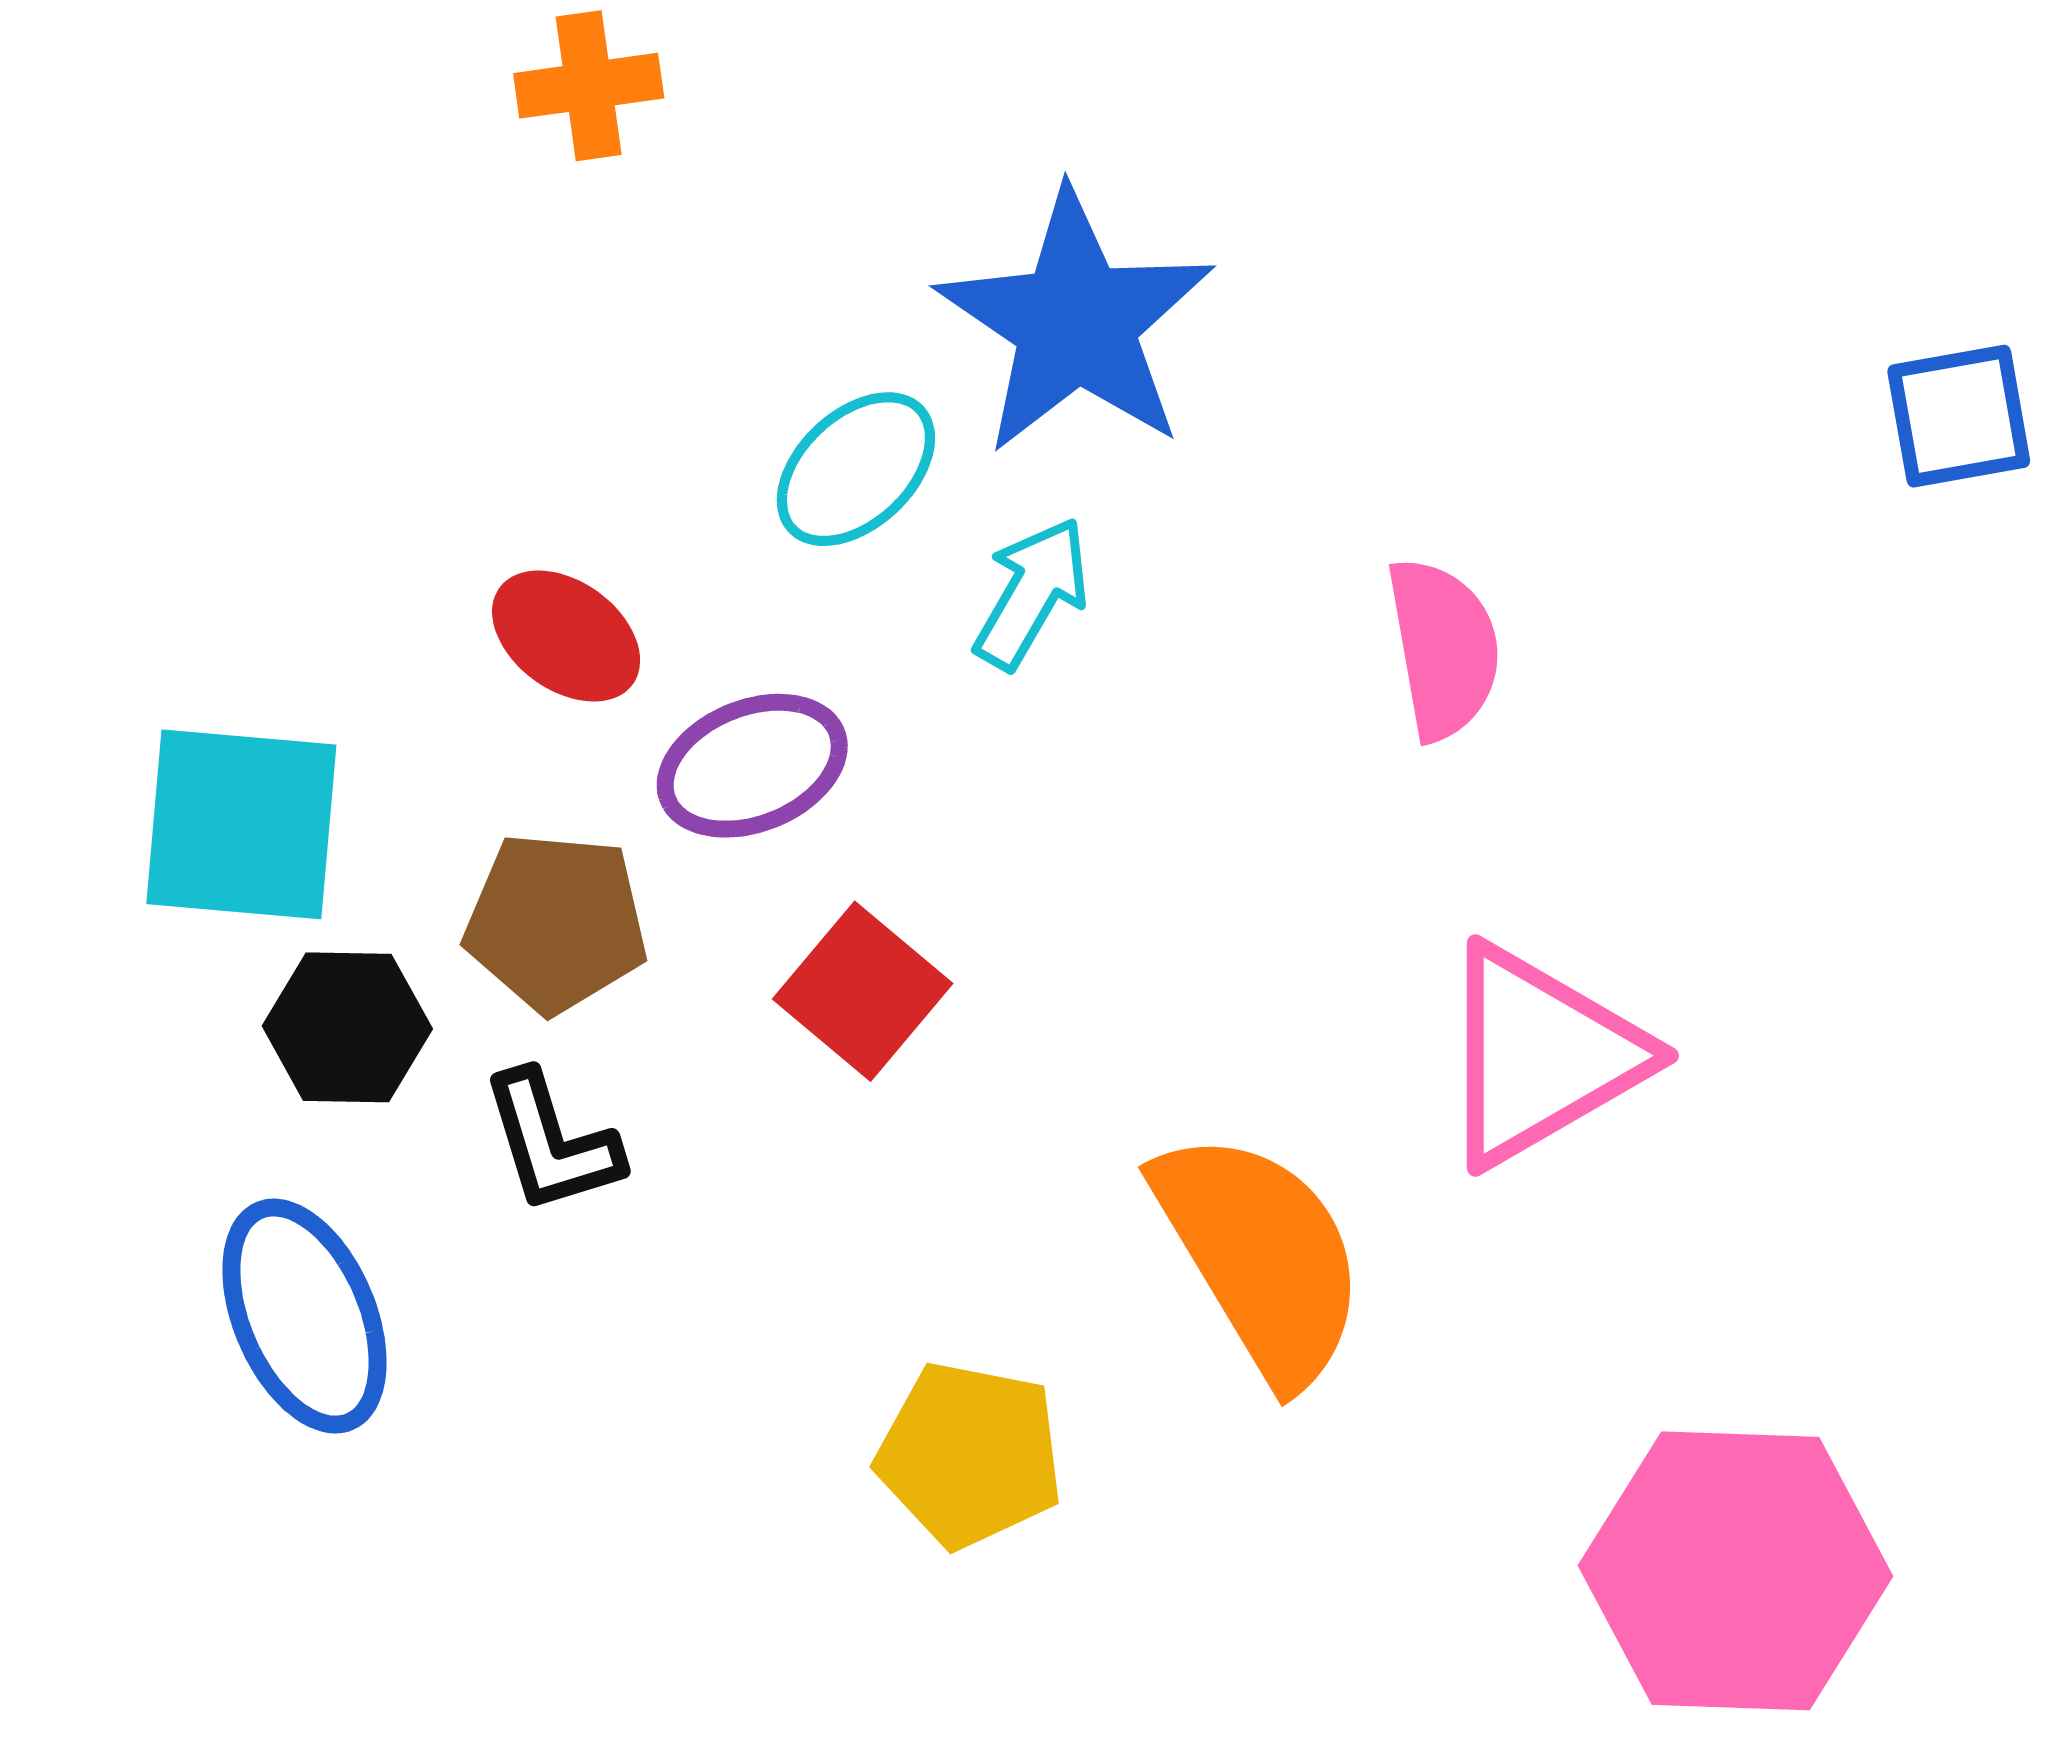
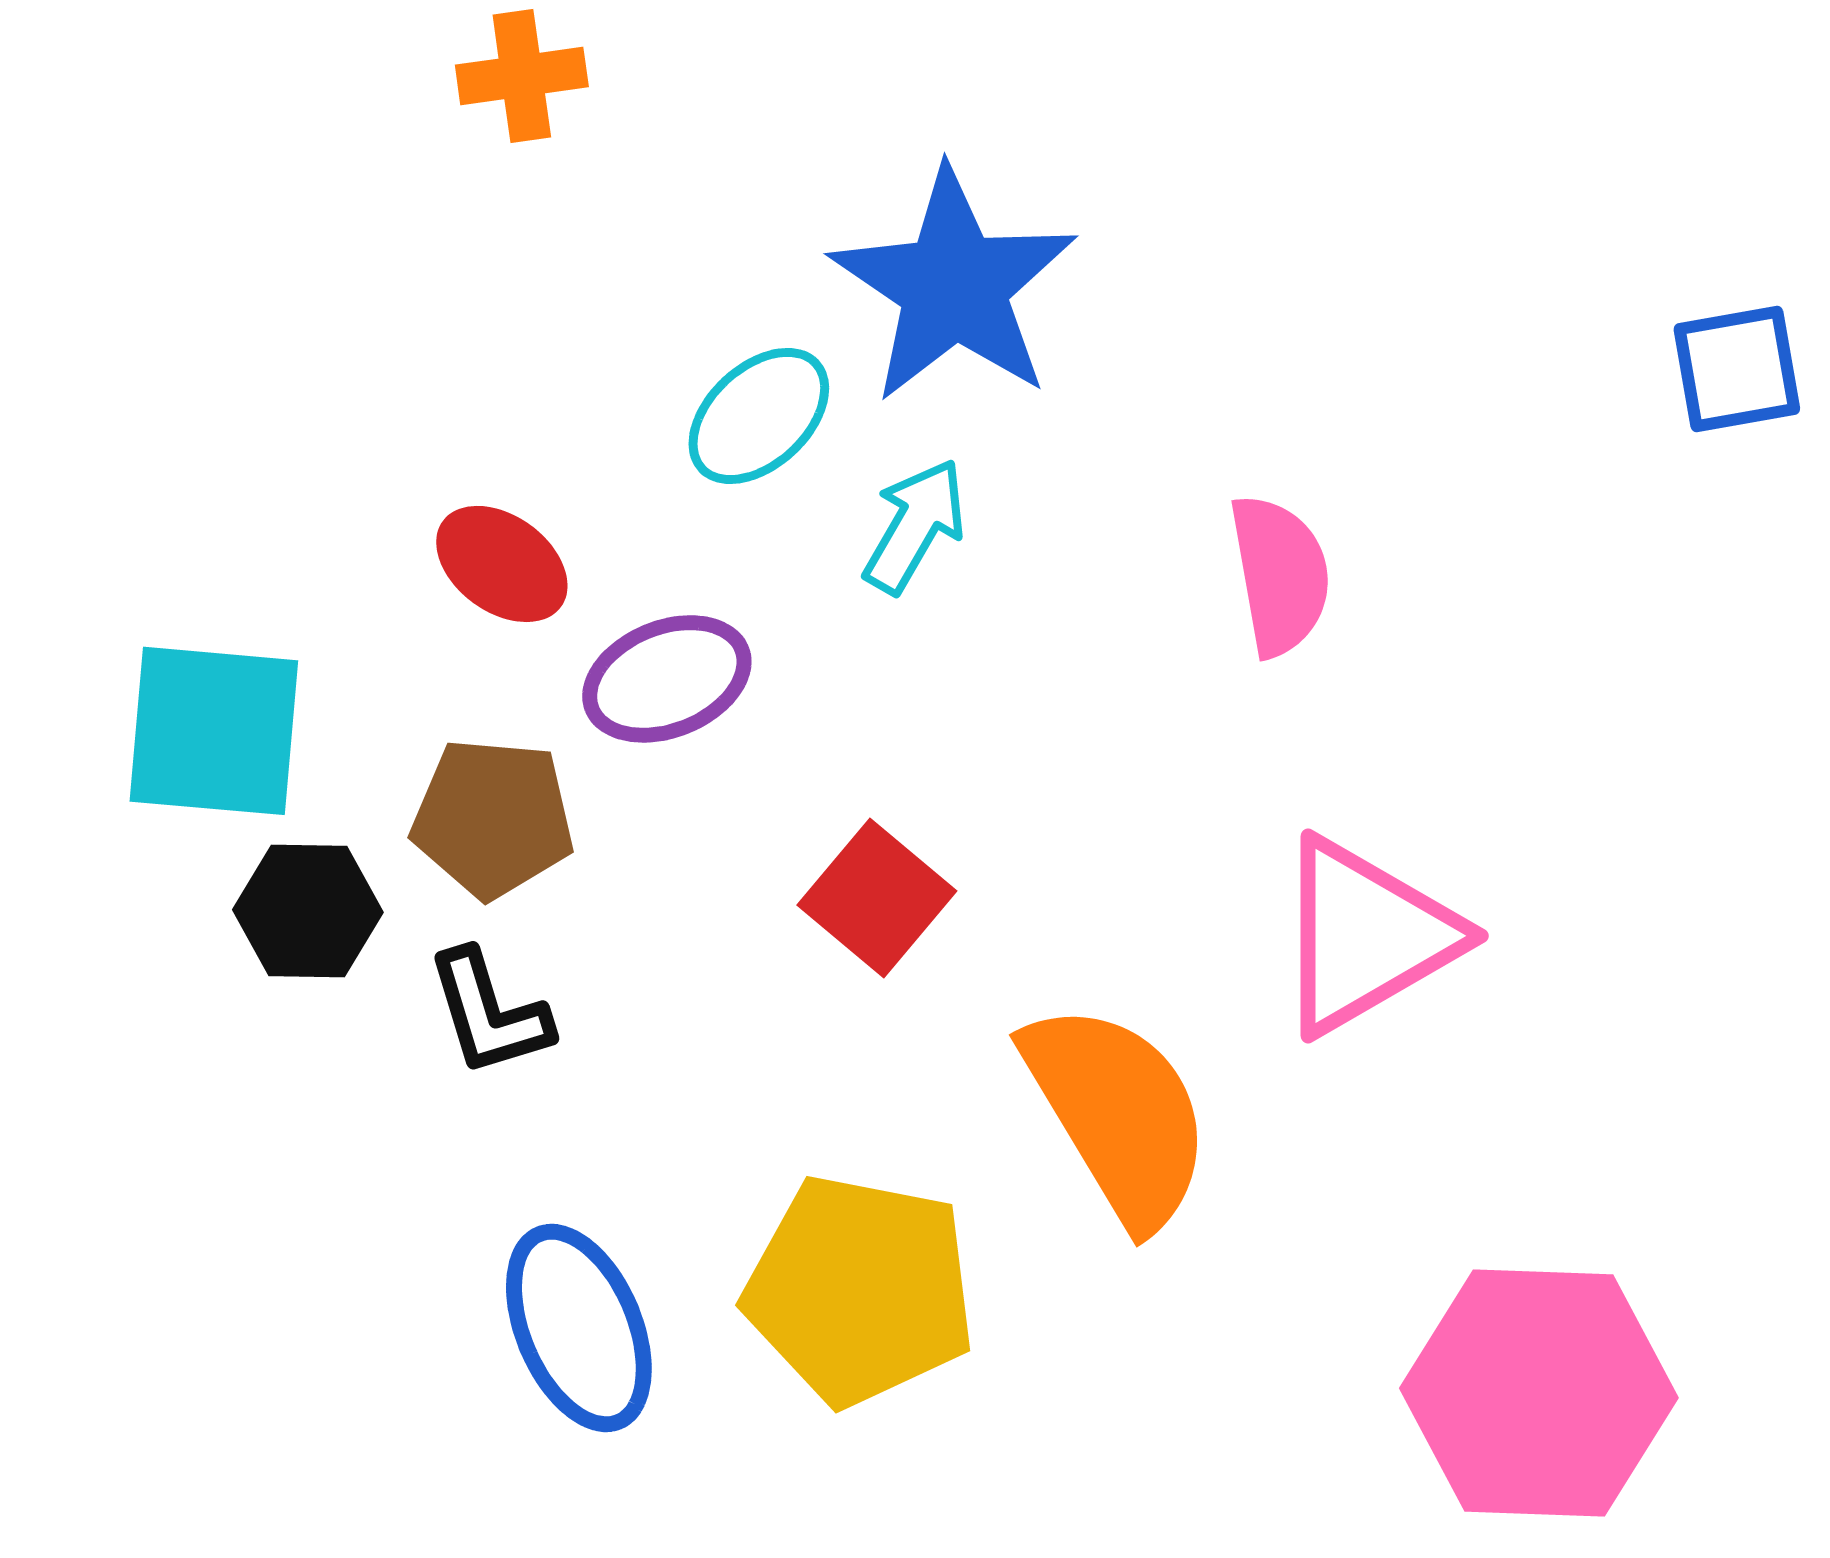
red square: (863, 991) -> (877, 898), moved
blue ellipse: (304, 1316) -> (579, 1328), moved
yellow pentagon: (970, 1455) -> (860, 1290), size x1.4

